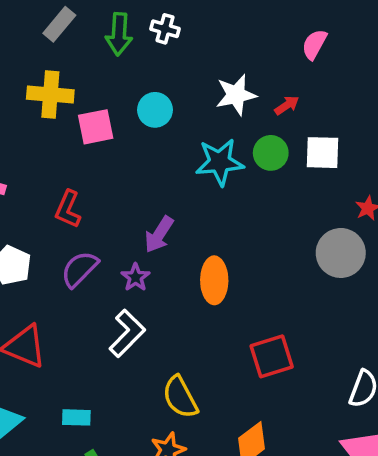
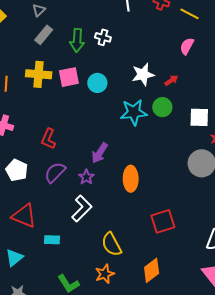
pink square: (96, 127) -> (69, 77), moved
white square: (322, 153) -> (199, 117), moved
cyan rectangle: (76, 417) -> (52, 240), moved

